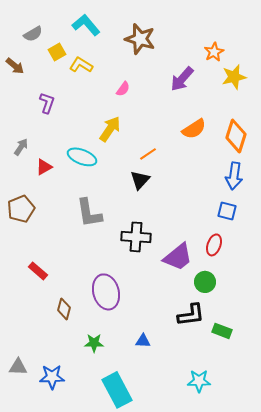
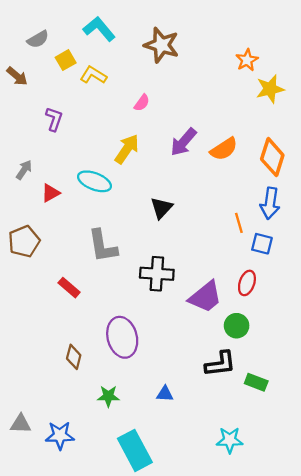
purple arrow: (182, 79) -> (183, 142), moved
orange line: (148, 154) -> (239, 223), moved, turned -72
red rectangle: (38, 271) -> (69, 288), moved

